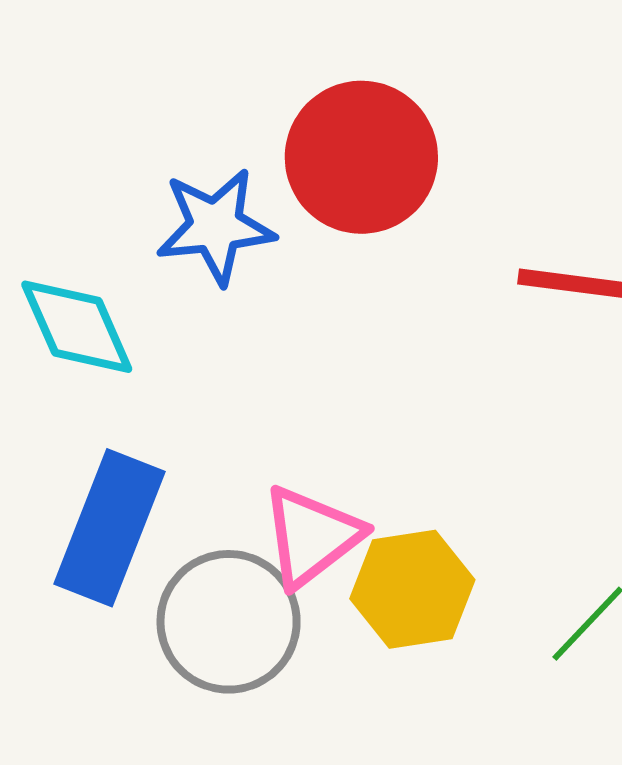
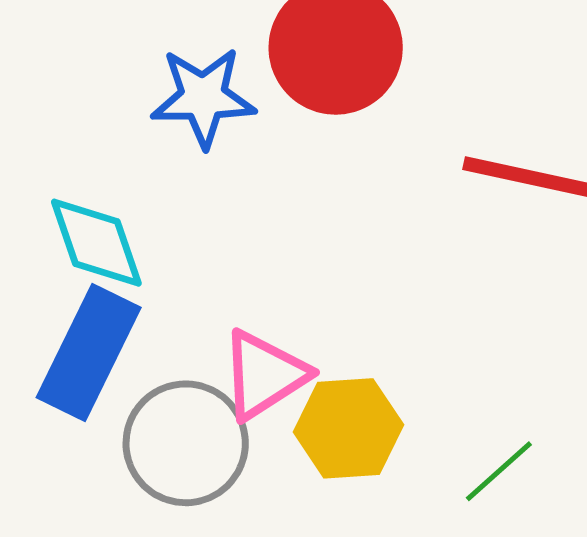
cyan diamond: (77, 327) -> (96, 243), moved

